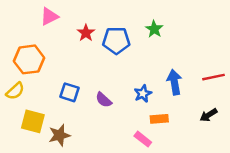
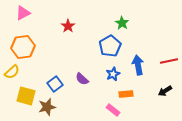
pink triangle: (49, 16) -> (23, 13), moved
blue pentagon: (116, 40) -> (110, 46), moved, turned -30
blue square: (69, 92) -> (55, 84), moved, turned 35

